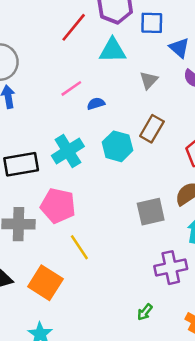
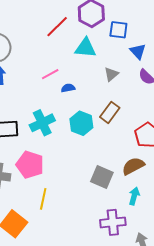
gray square: (151, 212) -> (102, 177), turned 30
yellow line: (79, 247) -> (43, 199), turned 40

